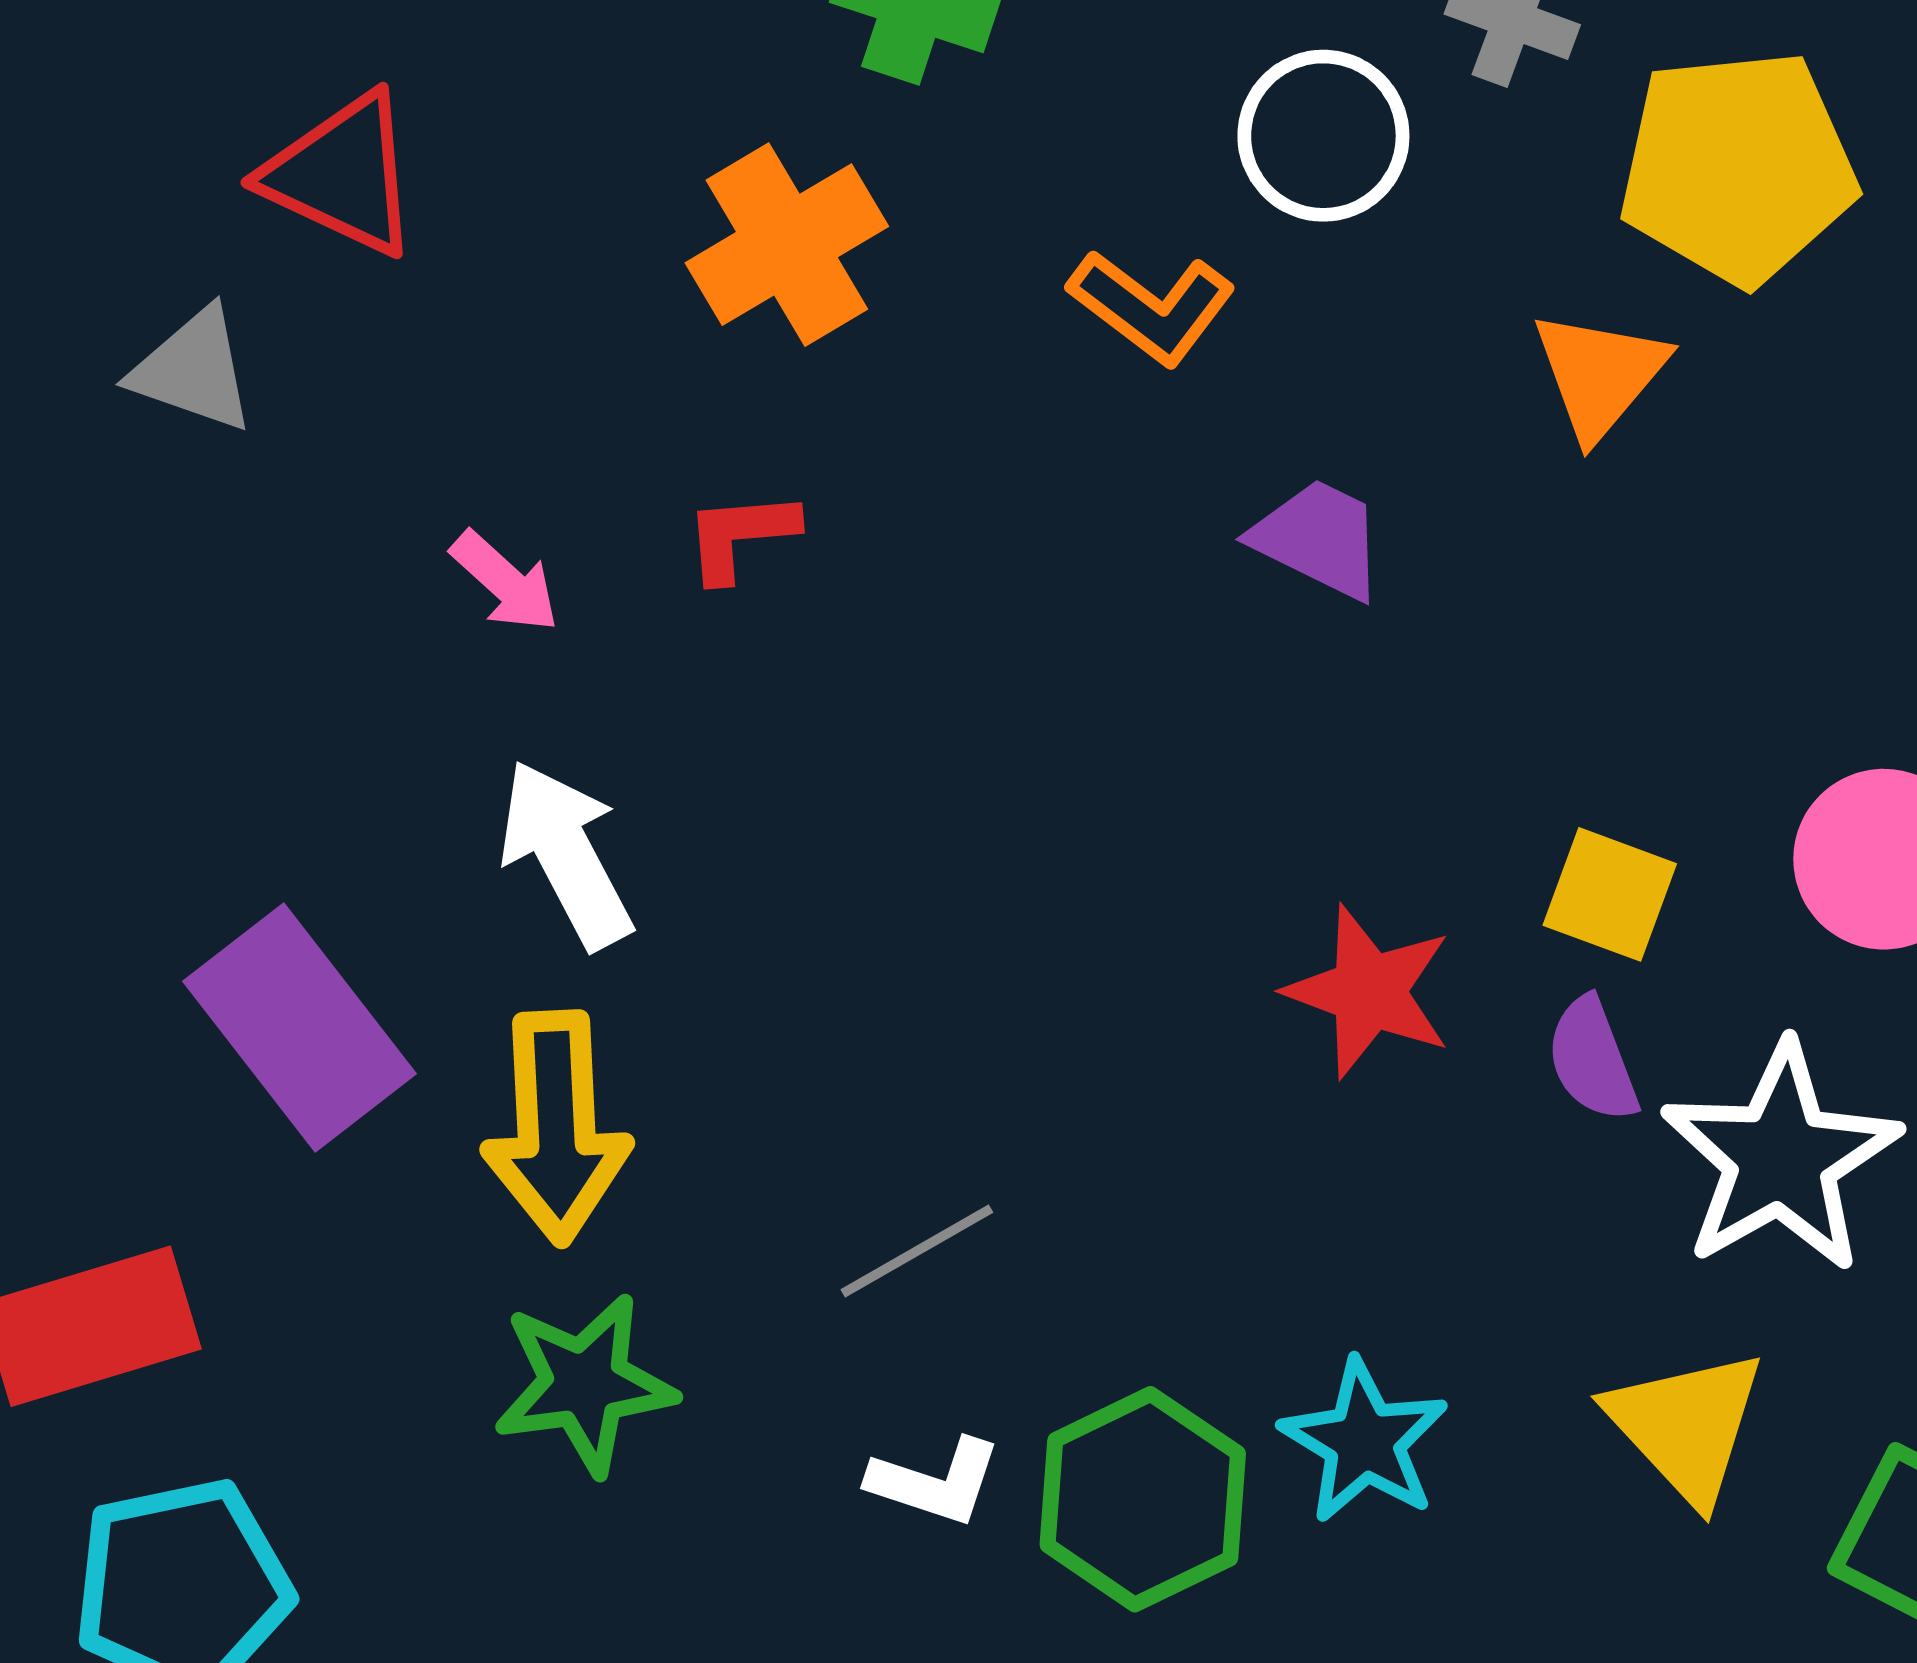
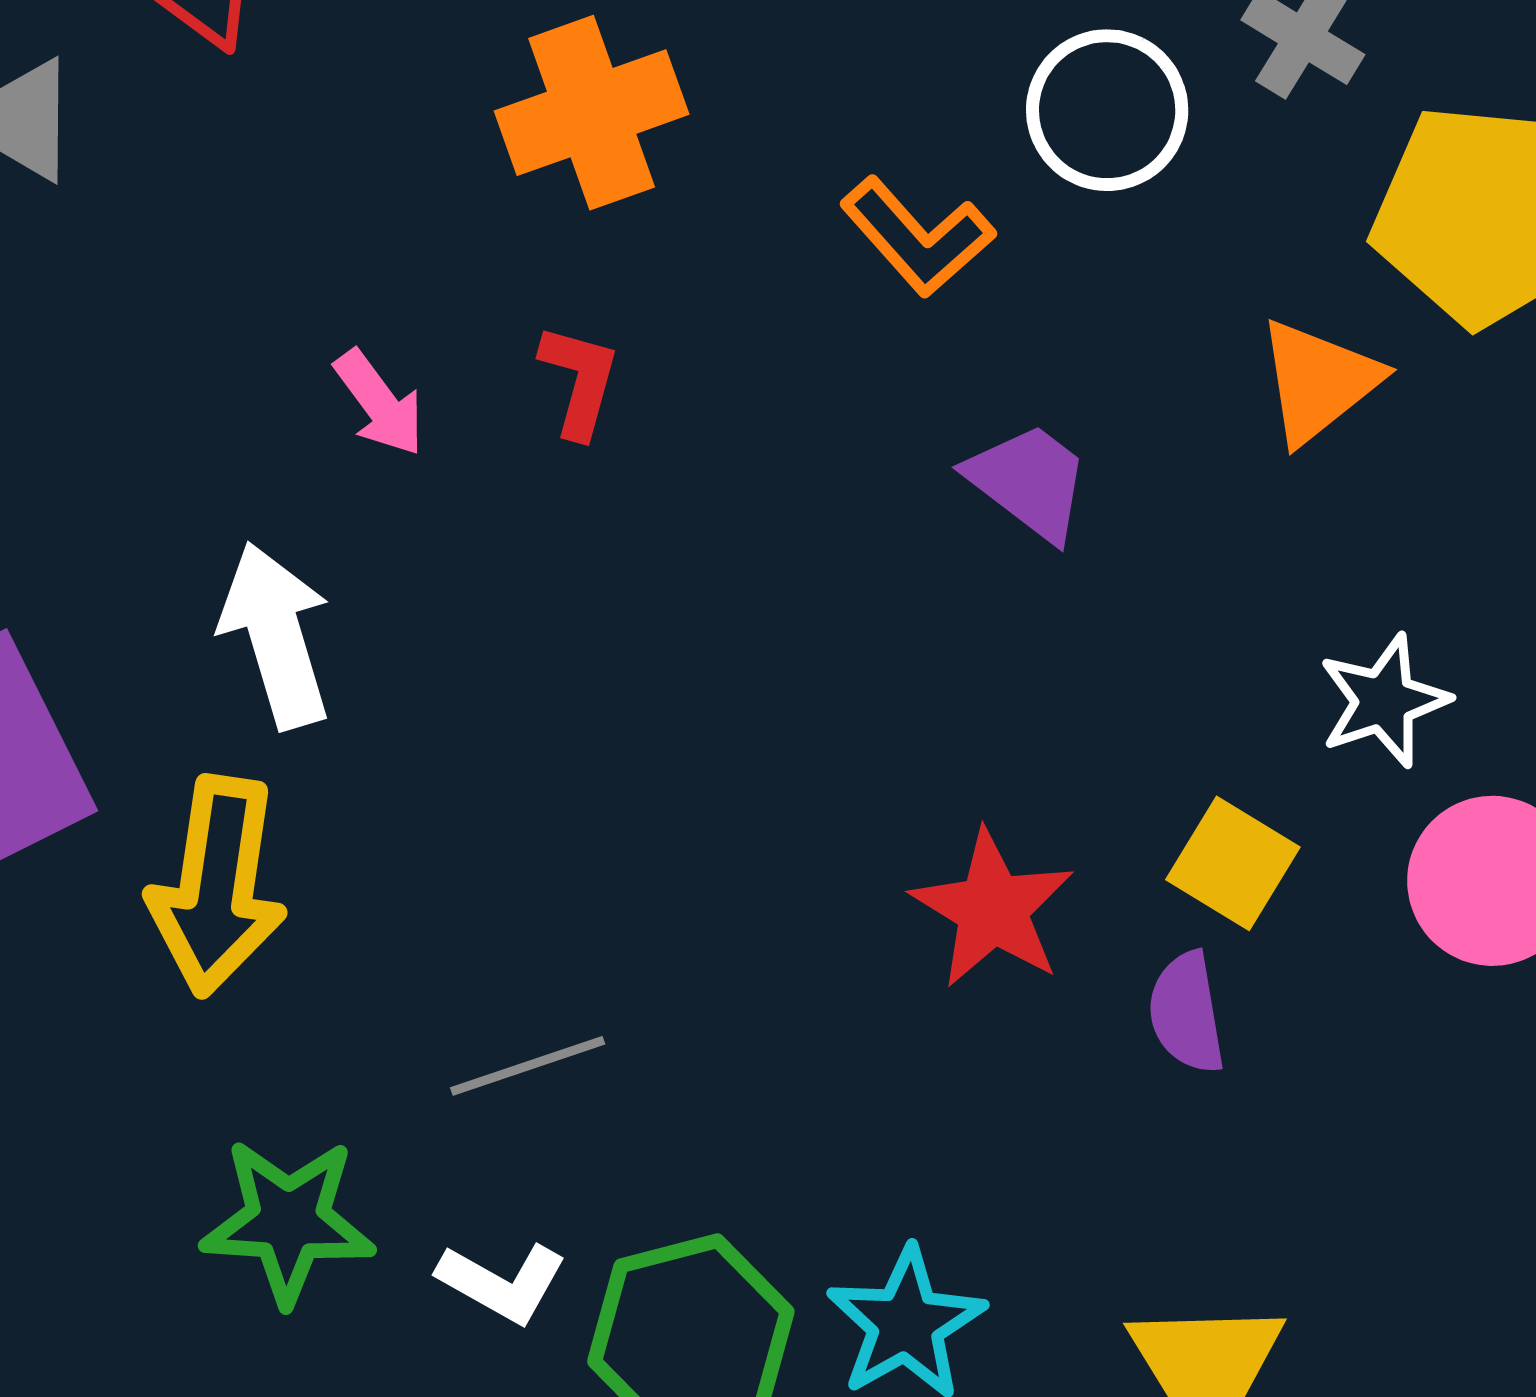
red L-shape: (741, 535) -> (579, 381), moved, turned 99
pink arrow: (505, 582) -> (379, 403), moved
white star: (1781, 1158) -> (1384, 701), moved, size x0.6
green star: (584, 1384) -> (288, 1221), moved

